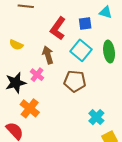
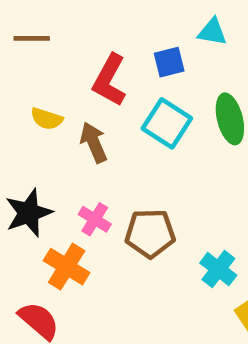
yellow semicircle: (16, 45) -> (47, 119), moved
pink cross: (37, 75) -> (95, 219), moved
brown pentagon: (75, 81) -> (150, 233), moved

